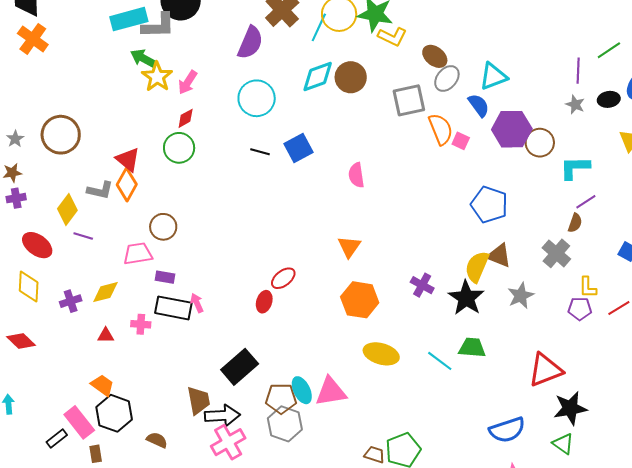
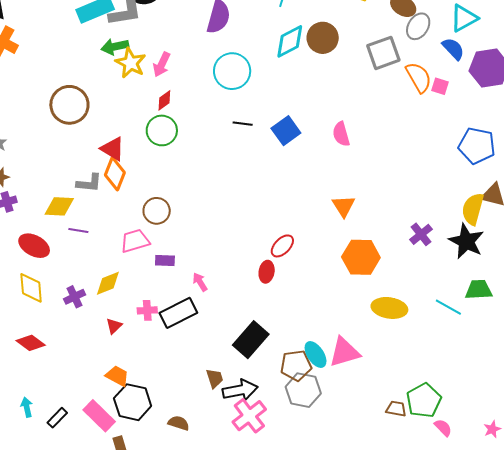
green arrow: (144, 58) -> (115, 47), turned -32
brown circle: (61, 135) -> (69, 105), moved
blue square: (298, 148) -> (286, 131), moved
yellow diamond: (67, 210) -> (59, 206), turned 64
purple cross: (422, 285) -> (421, 234), turned 30
black rectangle: (173, 308) -> (178, 313), moved, turned -30
red triangle: (106, 335) -> (114, 326), turned -36
brown trapezoid: (199, 400) -> (215, 378), size x0.7
black rectangle: (57, 438) -> (57, 418), moved

